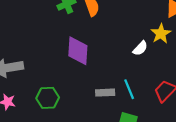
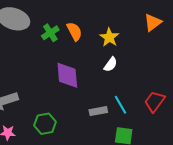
yellow star: (161, 34) -> (109, 37), moved
white semicircle: (140, 48) -> (111, 64), moved

